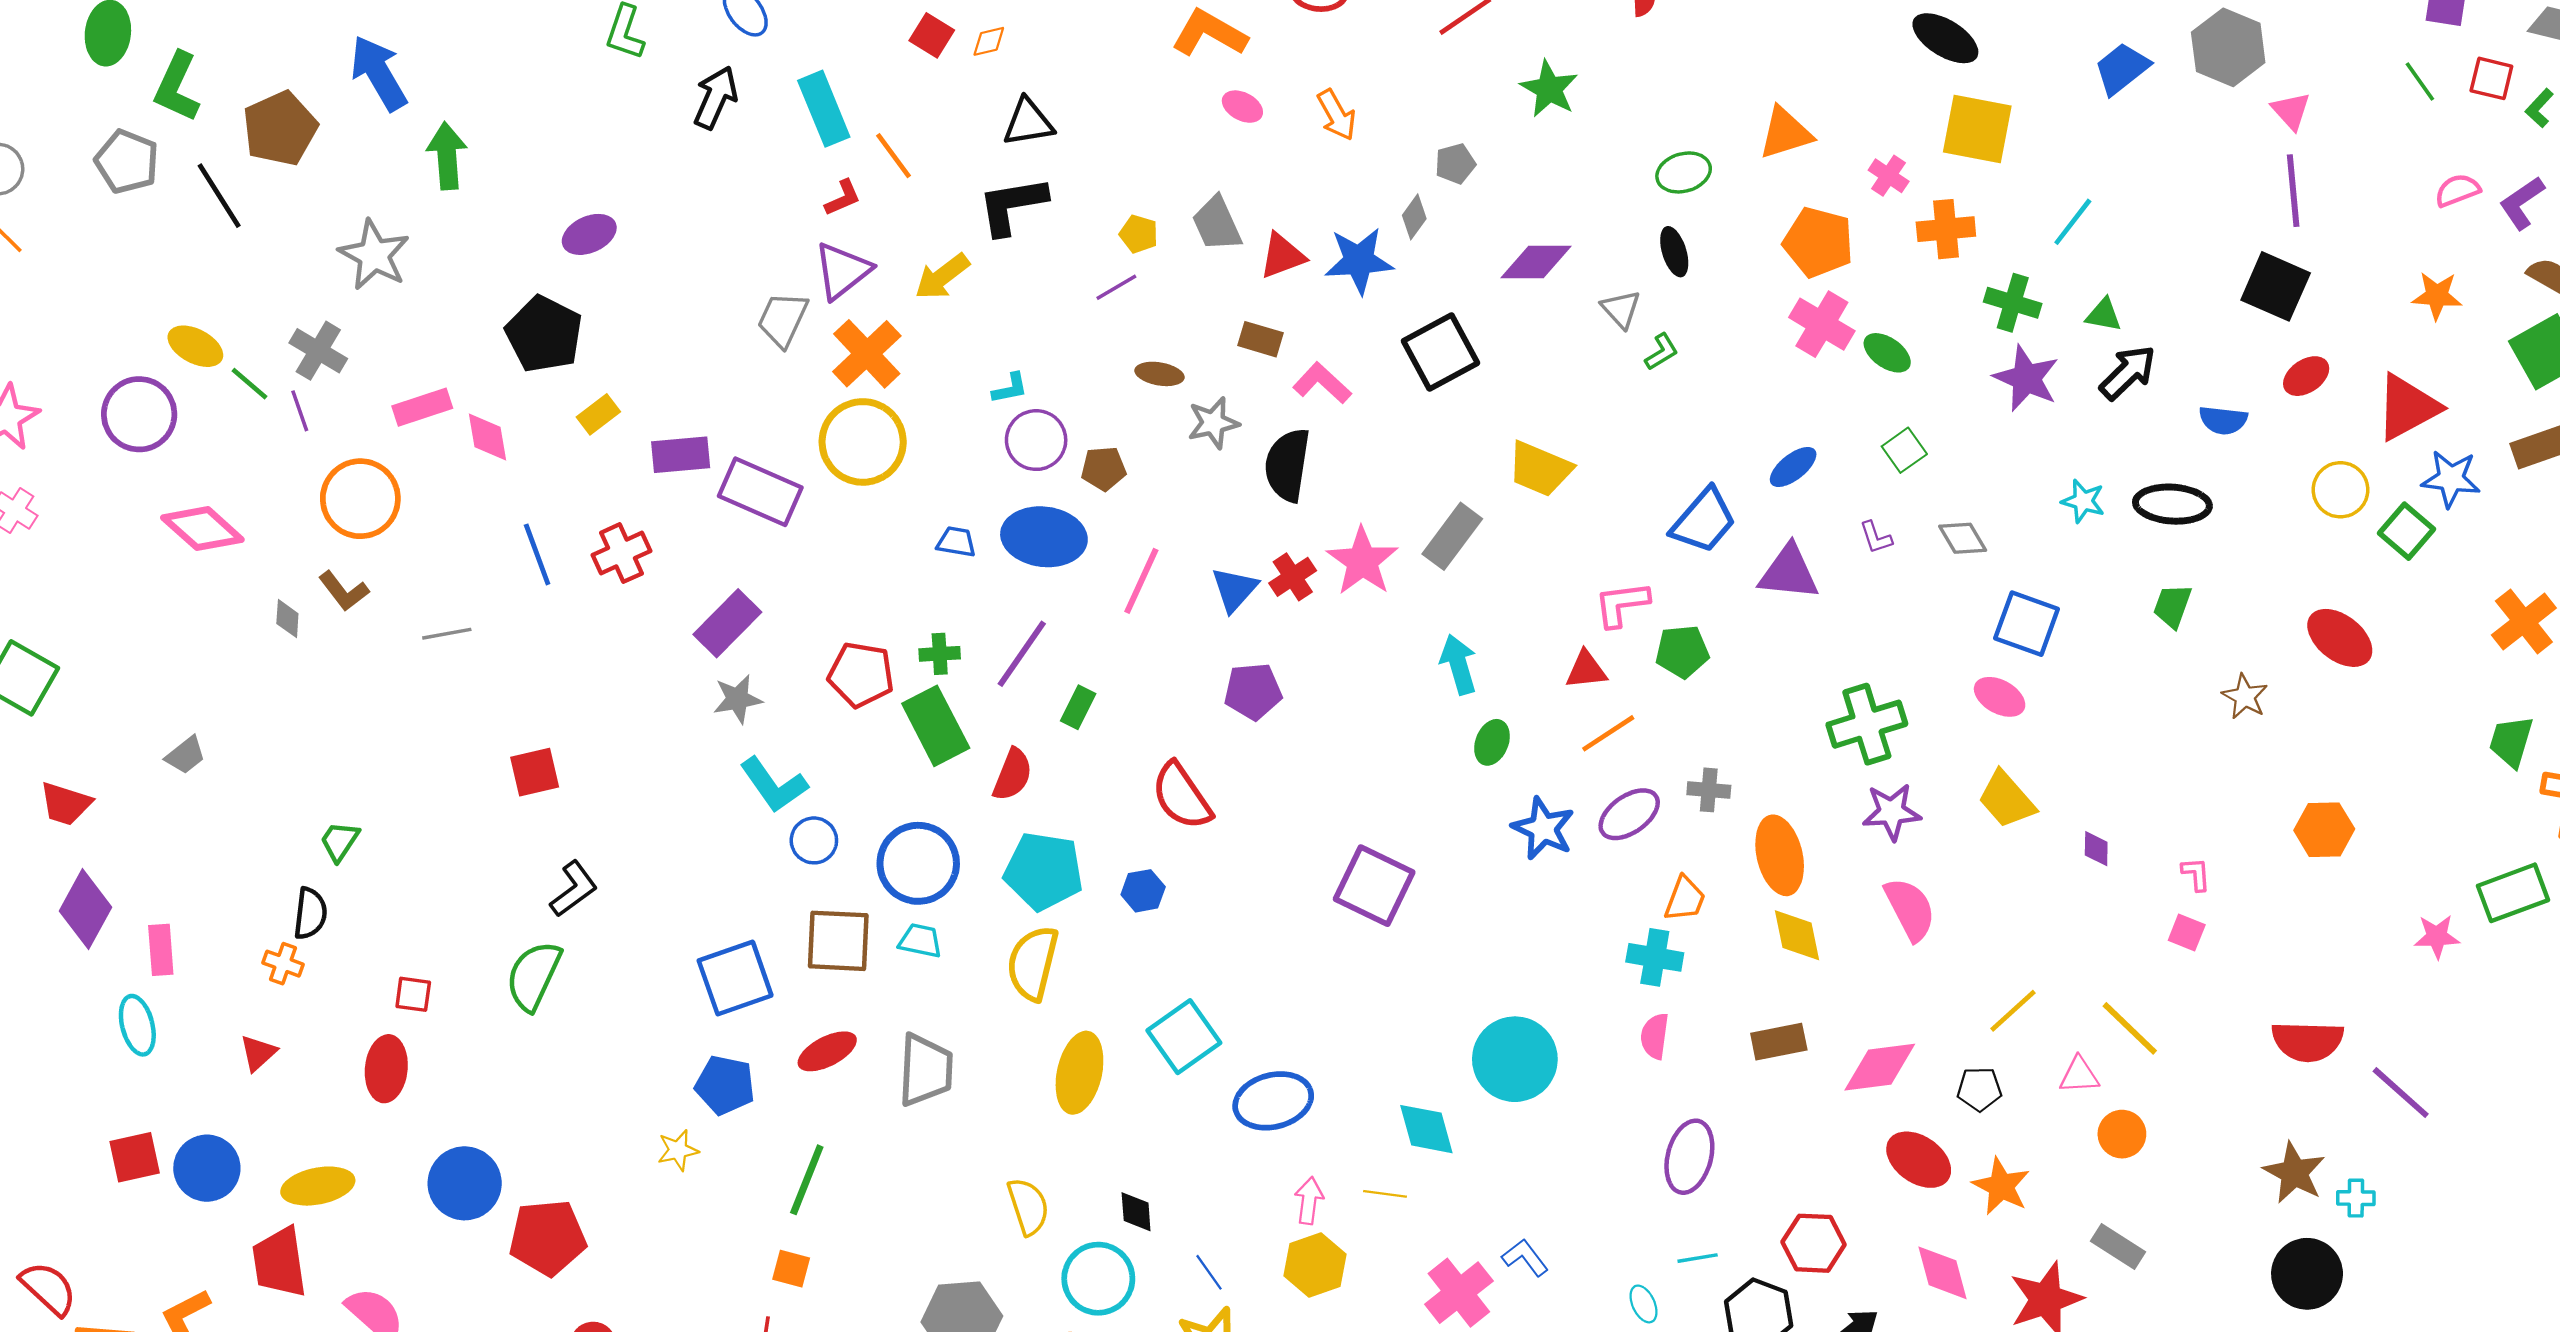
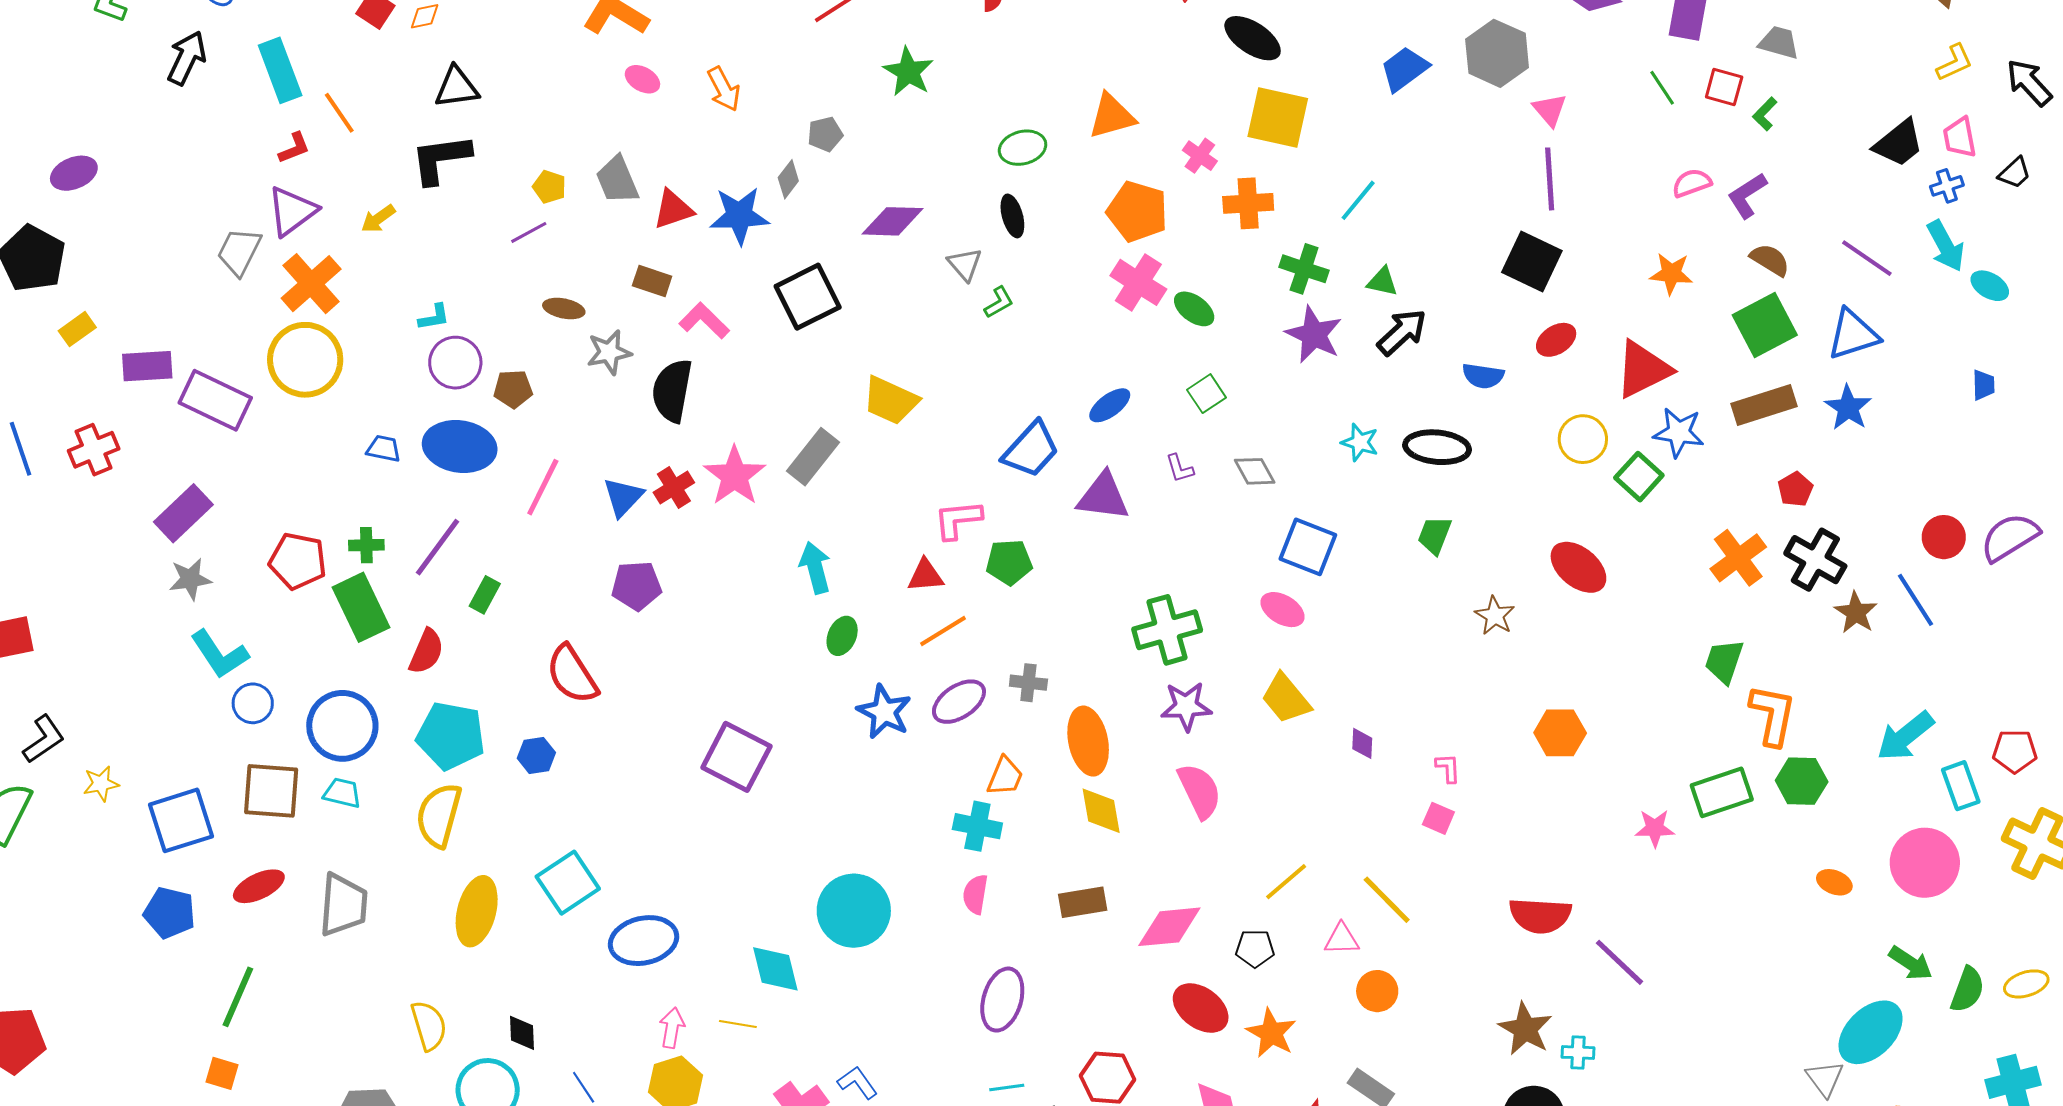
yellow arrow: (942, 277) -> (378, 219), size x0.7
yellow star: (678, 1150) -> (101, 784), moved

